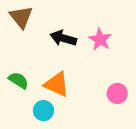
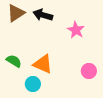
brown triangle: (21, 17) -> (16, 13), turned 36
black arrow: (63, 38) -> (43, 15), moved

